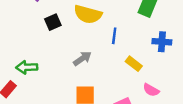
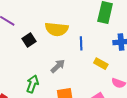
green arrow: (27, 67) -> (32, 84), moved, turned 120

